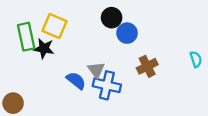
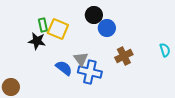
yellow square: (55, 26) -> (58, 29), moved
green rectangle: (26, 37) -> (43, 25), moved, size x0.6

